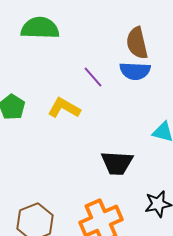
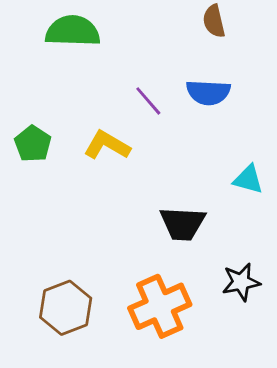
brown semicircle: (137, 43) -> (214, 21), moved, size x0.7

